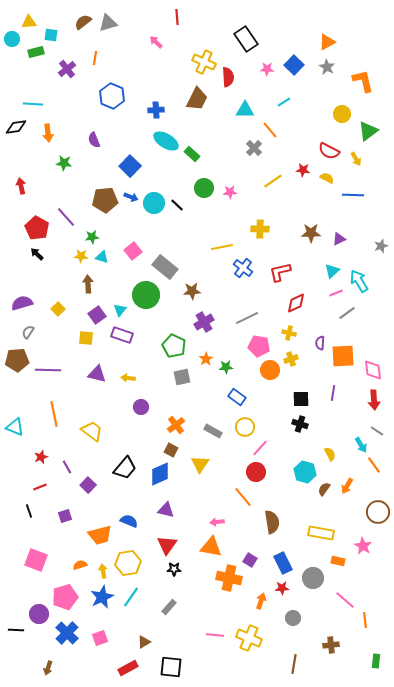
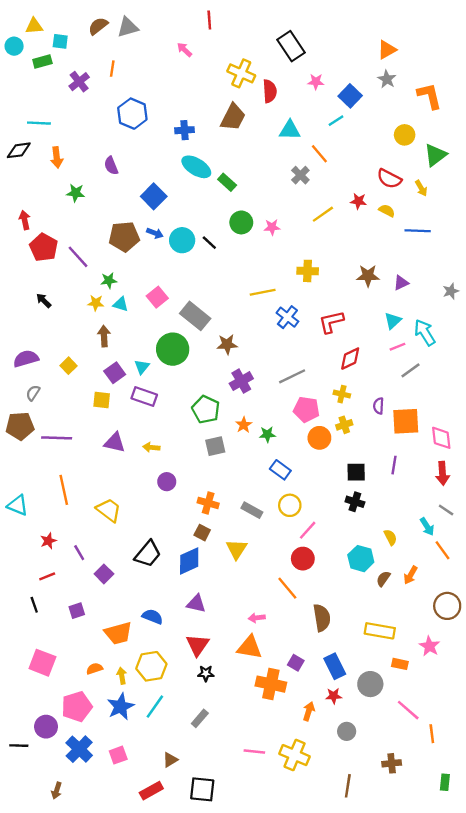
blue square: (294, 65) -> (350, 96), moved
red pentagon: (37, 228) -> (44, 247), moved
orange cross: (176, 425) -> (208, 503), turned -36

